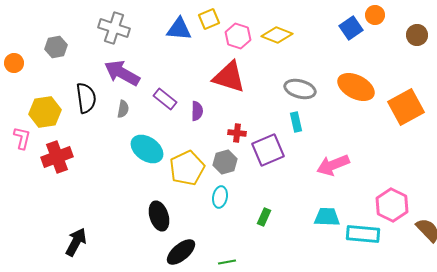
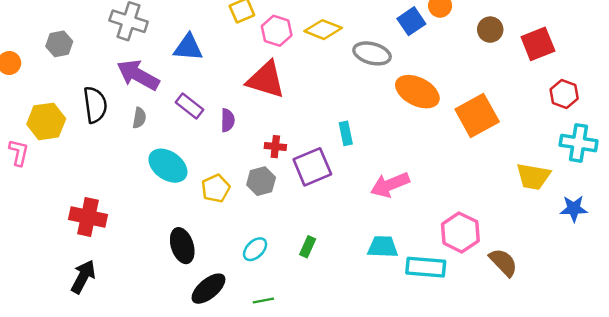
blue triangle: (179, 29) -> (188, 47), moved
gray ellipse: (300, 89) -> (372, 53), moved
red cross: (57, 157) -> (88, 217), moved, turned 32
yellow pentagon: (187, 168) -> (216, 188), size x0.7
cyan ellipse: (220, 197) -> (255, 249), moved, turned 35

